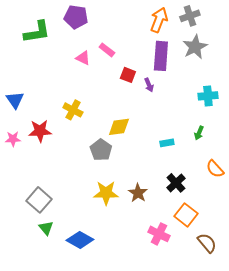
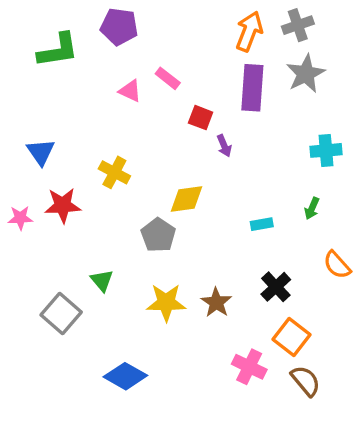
purple arrow: (149, 85) -> (224, 146), moved
blue triangle: (15, 100) -> (41, 152), moved
green triangle: (46, 228) -> (102, 281), moved
brown semicircle: (207, 243) -> (306, 381), moved

